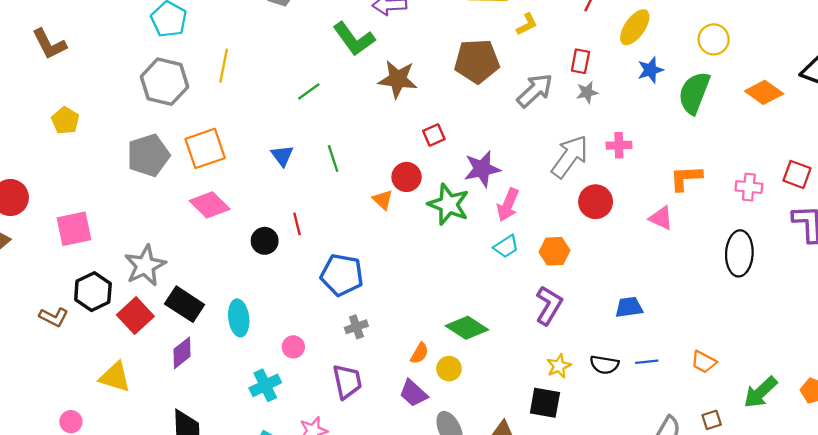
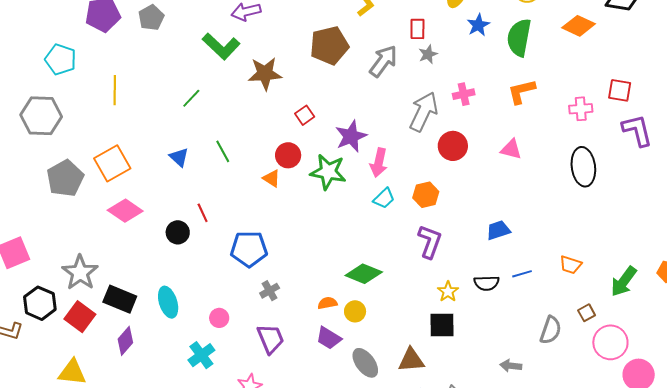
gray hexagon: (165, 82) -> (41, 116), moved
orange L-shape: (686, 178) -> (522, 92), moved
orange semicircle: (419, 353) -> (327, 303), turned -120

